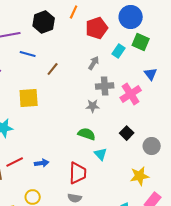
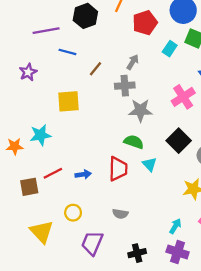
gray arrow: (94, 63) -> (133, 62), moved
gray cross: (105, 86) -> (125, 86), moved
gray star: (93, 106) -> (140, 110), size x1.5
black square: (127, 133) -> (179, 141), size x1.5
red trapezoid: (78, 173) -> (118, 169), moved

